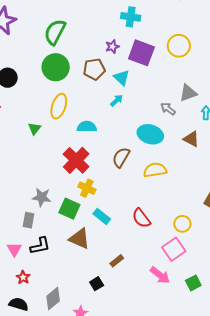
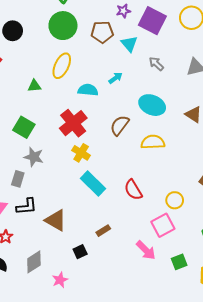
cyan arrow: (117, 100) -> (116, 78), moved
gray arrow: (168, 109) -> (156, 64), moved
green triangle: (35, 129) -> (34, 86), turned 40
green square: (69, 209) -> (24, 127), moved
cyan rectangle: (102, 216) -> (93, 183), size x1.4
brown triangle: (79, 239) -> (56, 220), moved

